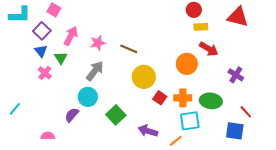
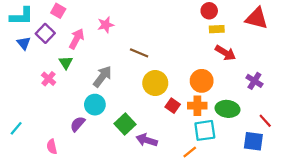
pink star: (98, 43) -> (106, 25), moved
blue triangle: (41, 51) -> (24, 43), moved
orange circle: (187, 64) -> (202, 81), moved
cyan line: (15, 109) -> (16, 128), moved
purple arrow: (148, 131) -> (147, 140), moved
pink semicircle: (48, 136) -> (52, 147), turned -104

